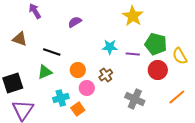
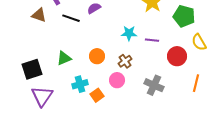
brown triangle: (20, 39) -> (39, 15), moved
green pentagon: (156, 44) -> (184, 16), moved
black line: (52, 52) -> (71, 18), moved
pink circle: (87, 88) -> (117, 80), moved
orange line: (177, 97) -> (196, 83), turned -36

